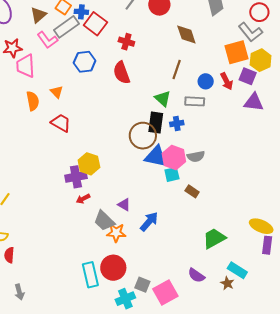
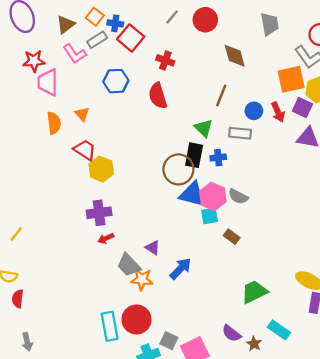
gray rectangle: (66, 27) -> (97, 40), size x0.7
gray semicircle: (196, 156) -> (238, 197), turned 36
yellow hexagon: (89, 164) -> (101, 169), moved
brown star: (227, 283) -> (254, 344), moved

